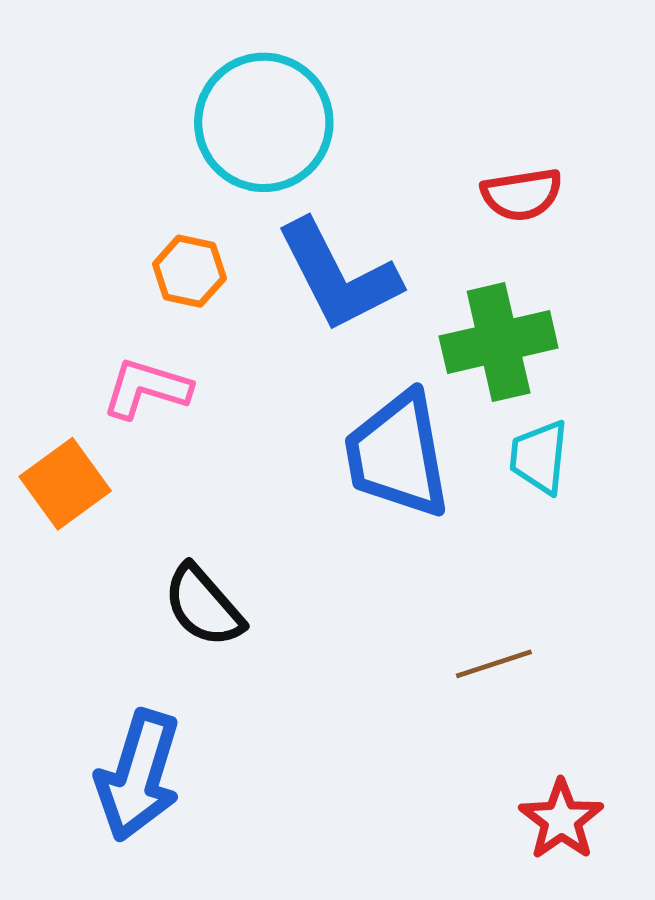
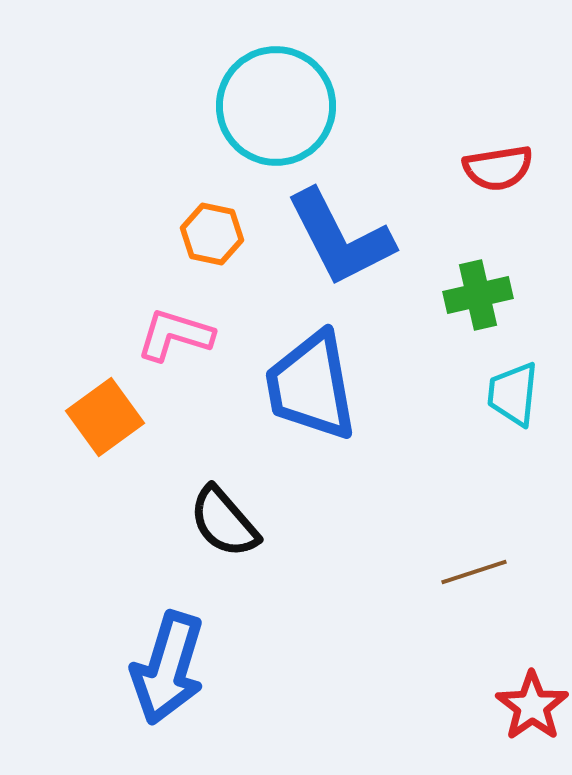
green cross: (499, 342) -> (478, 295), size x0.7
blue trapezoid: (397, 455) -> (311, 386), moved

